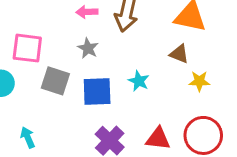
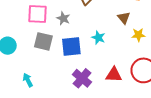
pink square: (27, 48) -> (37, 14), moved
brown triangle: (179, 54) -> (124, 18), turned 32

